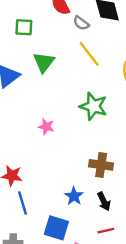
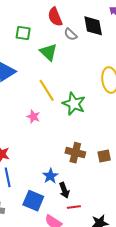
yellow line: (89, 54) -> (47, 90), moved
green triangle: (44, 62) -> (49, 52), moved, turned -30
black arrow: (104, 201) -> (64, 190), moved

